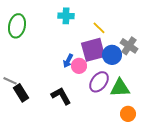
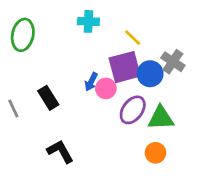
gray line: (10, 81) -> (13, 109), turned 40
black rectangle: (21, 93) -> (48, 98), moved
black L-shape: (61, 96) -> (60, 151), moved
orange circle: (128, 114) -> (155, 153), moved

